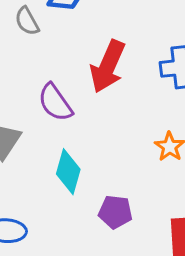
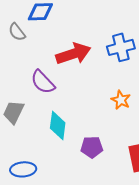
red arrow: (108, 66) -> (73, 54), turned -124

